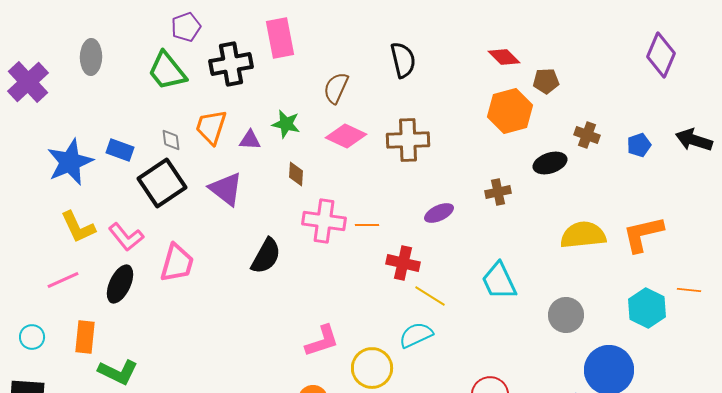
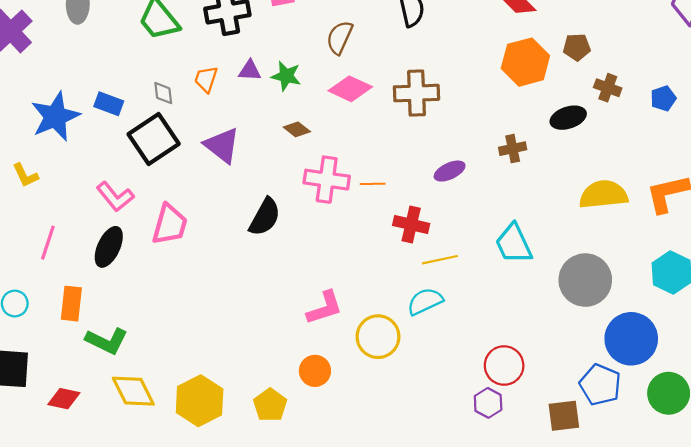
brown pentagon: (546, 81) -> (577, 47), moved
orange trapezoid: (211, 127) -> (206, 79), size x0.7
purple triangle: (250, 140) -> (250, 71), moved
brown diamond: (296, 174) -> (297, 129), turned -55
yellow L-shape: (78, 227) -> (25, 175), moved, size x0.7
pink line: (63, 280) -> (48, 243), turned -48
yellow line: (430, 296) -> (440, 260), turned -44
gray circle: (566, 315) -> (585, 280), size x1.4

